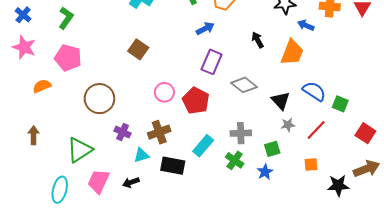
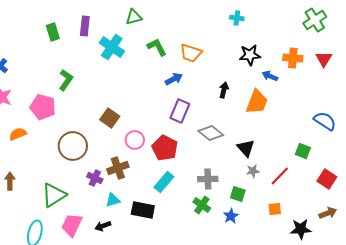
green L-shape: (66, 18) -> (66, 80), moved
black arrow: (258, 40) -> (224, 90), turned 42
brown square: (138, 49) -> (110, 118), moved
blue semicircle: (314, 91) -> (325, 121), moved
brown cross: (159, 132) -> (118, 168), moved
cyan rectangle: (203, 146) -> (164, 182), moved
green square: (272, 149) -> (238, 194), turned 35
brown arrow: (366, 169) -> (328, 213), size x0.7

